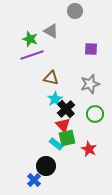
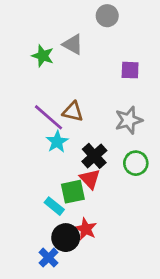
purple line: (32, 55) -> (49, 117), moved, turned 60
cyan star: (55, 99) -> (57, 142), moved
green square: (67, 138) -> (73, 192), moved
cyan rectangle: (56, 144) -> (54, 206), moved
red star: (89, 149) -> (86, 229), moved

